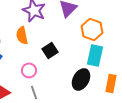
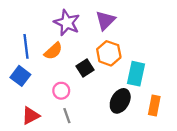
orange hexagon: (92, 29) -> (109, 53), moved
orange semicircle: (22, 35) -> (53, 51), turned -120

